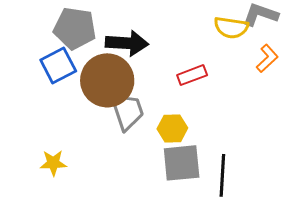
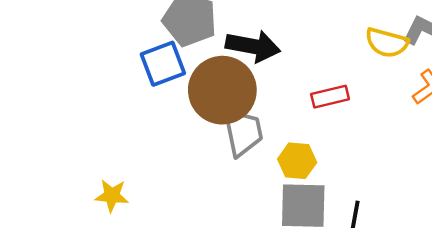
yellow star: (53, 163) -> (112, 196), moved

